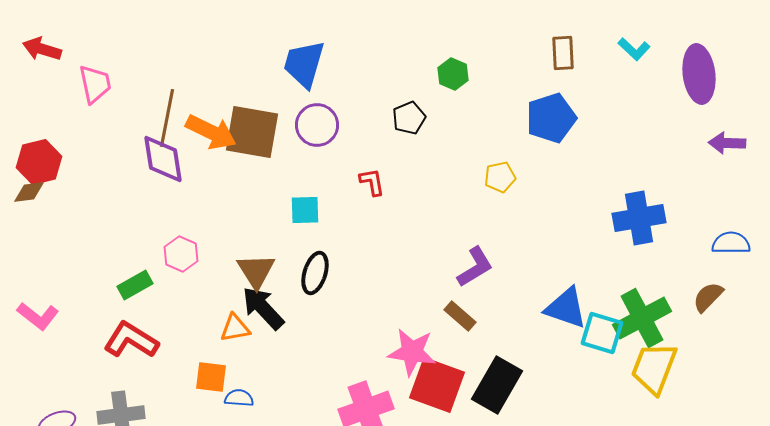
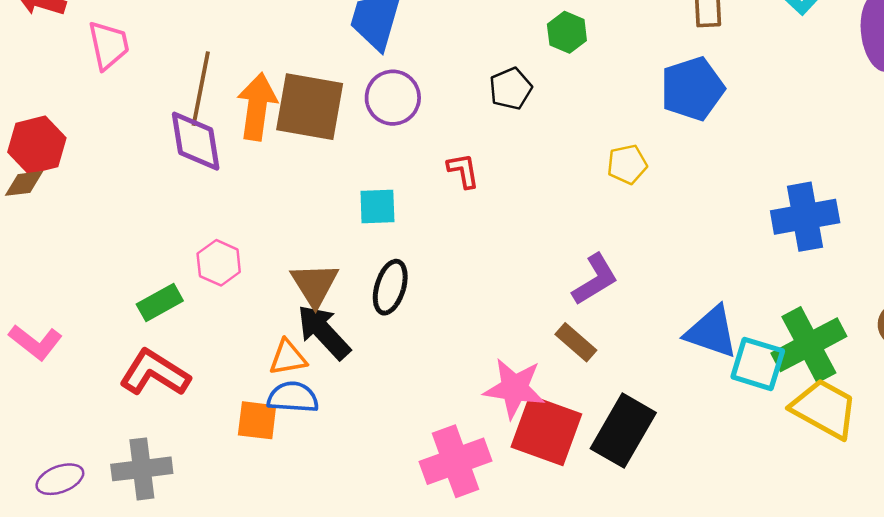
orange arrow: (211, 132) -> (257, 107), turned -108
yellow trapezoid: (654, 368) -> (824, 409), turned 98
blue semicircle: (239, 398) -> (293, 397), moved, size x1.4

